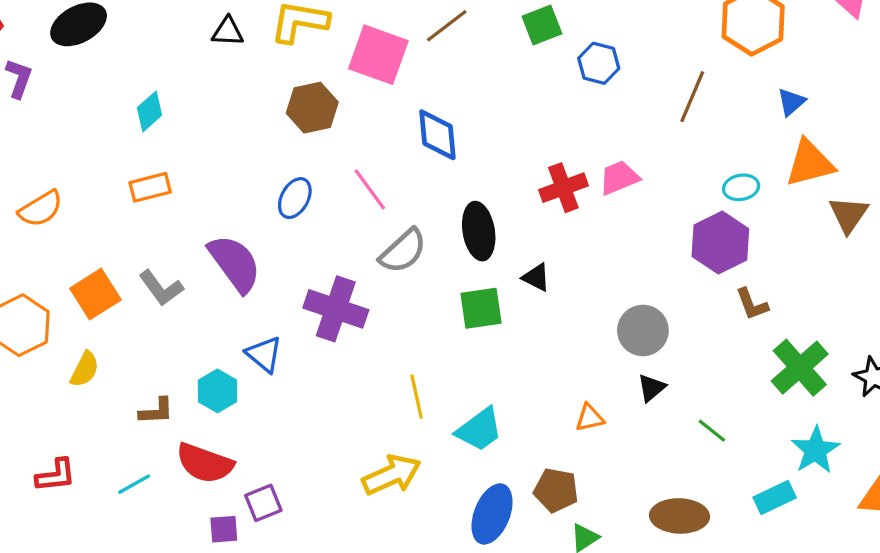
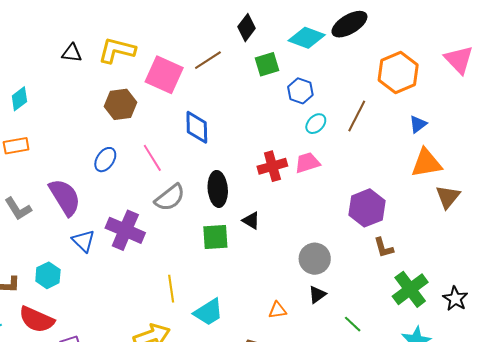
cyan ellipse: (741, 187) -> (316, 124), moved, turned -40
blue triangle: (264, 354) -> (83, 241), moved

